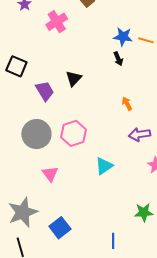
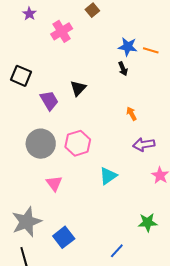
blue line: (113, 241) -> (117, 251), turned 42

